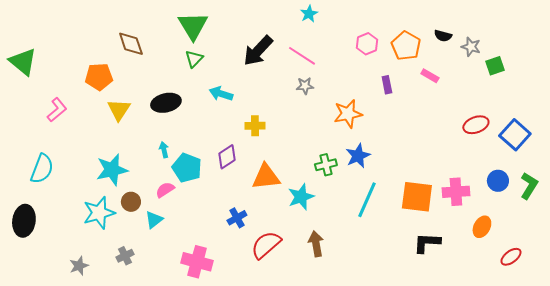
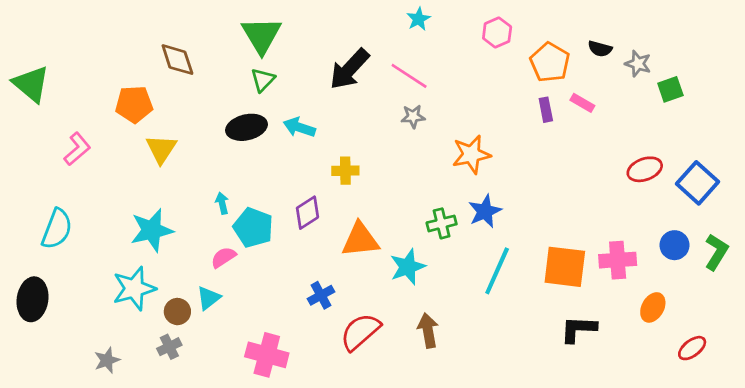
pink hexagon: (367, 44) -> (497, 33), moved
purple rectangle: (387, 85) -> (546, 110), moved
black ellipse: (166, 103) -> (247, 127), moved
brown circle: (131, 202) -> (177, 312), moved

